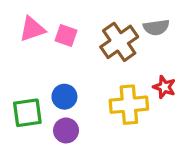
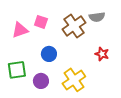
pink triangle: (32, 29) -> (20, 30), moved
blue circle: (64, 97) -> (49, 54), moved
yellow cross: (129, 105) -> (74, 80), moved, turned -30

